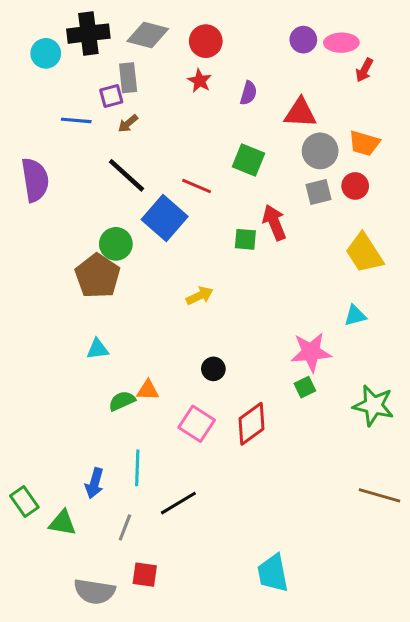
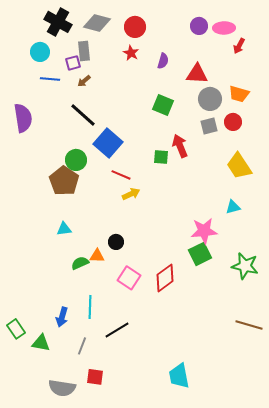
black cross: (88, 34) -> (58, 22), turned 36
cyan circle: (46, 53) -> (40, 52), moved
red line: (197, 186) -> (121, 175), moved
black circle: (213, 369) -> (116, 242), moved
green square: (305, 387) -> (200, 254), size x1.6

